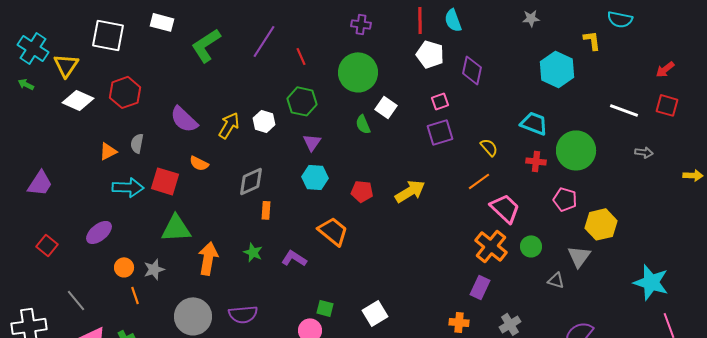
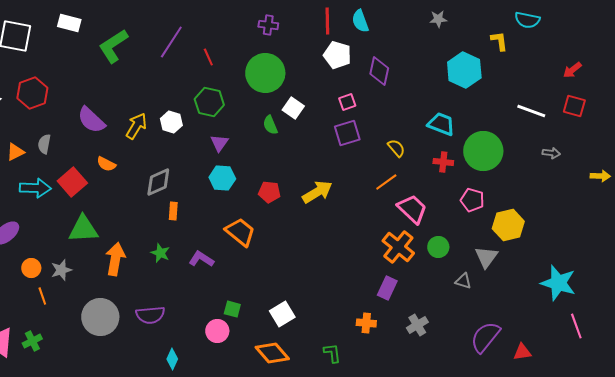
red square: (165, 181) -> (72, 182), turned 32

